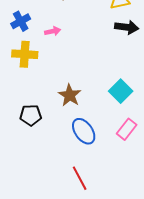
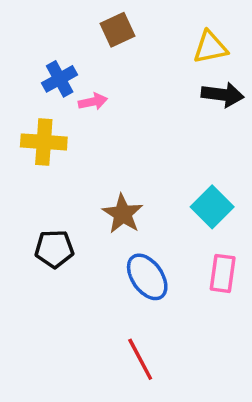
blue cross: (21, 21) -> (60, 79), moved
pink rectangle: (127, 129) -> (223, 273), turned -30

